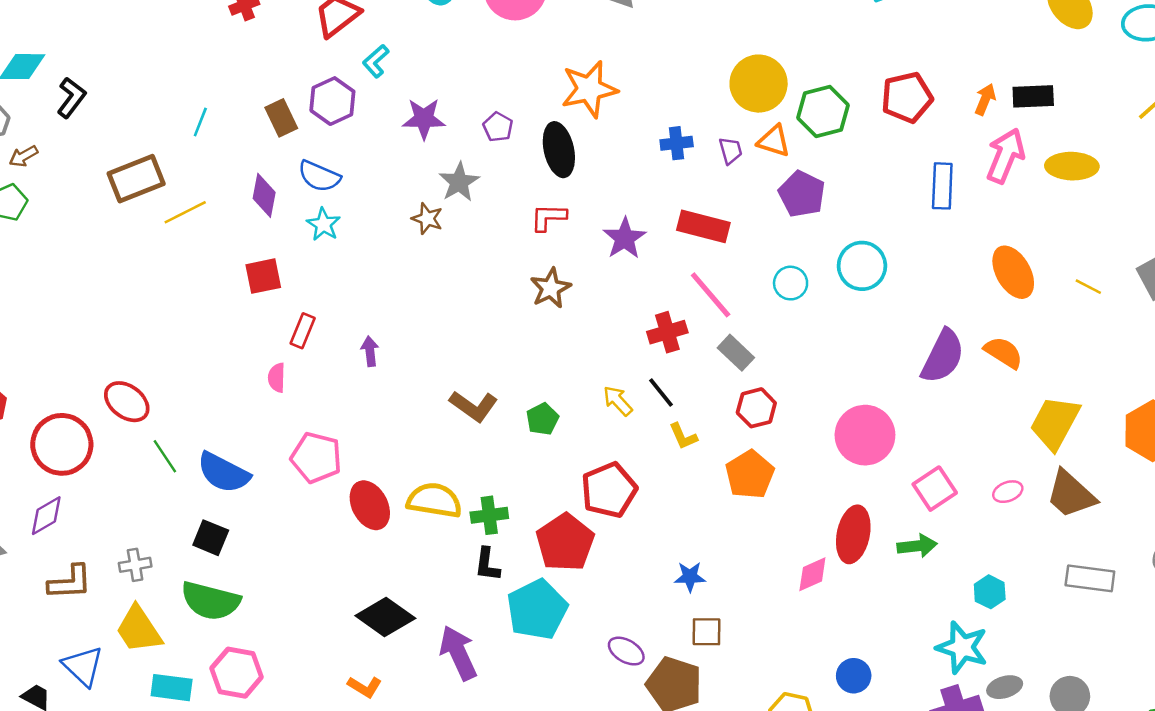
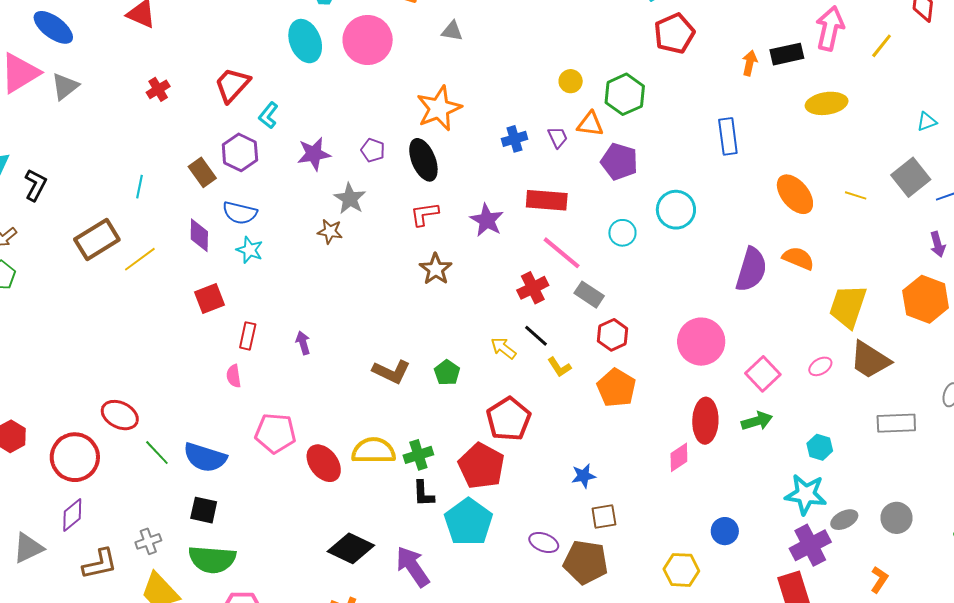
yellow circle: (759, 84) -> (571, 81), size x0.5
red pentagon: (907, 97) -> (674, 33), moved
pink arrow: (1005, 156) -> (830, 28), moved

